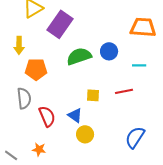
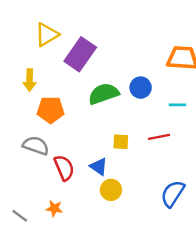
gray semicircle: (24, 98) -> (36, 146), turned -65

